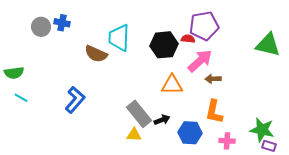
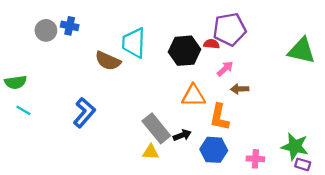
pink arrow: (200, 61) -> (225, 69), size x0.6
orange L-shape: (214, 112) -> (219, 117), moved

